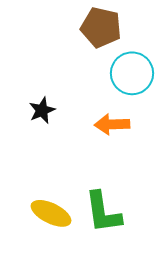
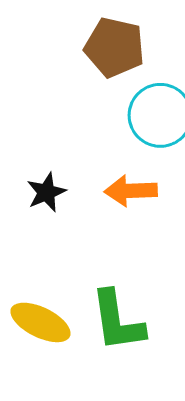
black star: (42, 110) -> (46, 192), moved

